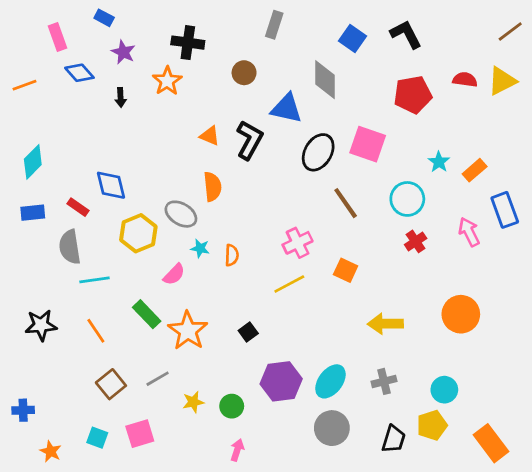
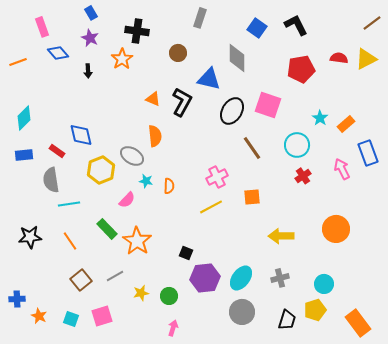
blue rectangle: (104, 18) -> (91, 13), moved, turned 32
orange square: (346, 270) -> (252, 197), turned -30
black square: (248, 332) -> (186, 253), moved, turned -32
orange star: (51, 451) -> (39, 316), moved

